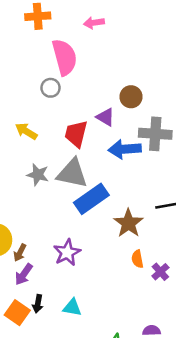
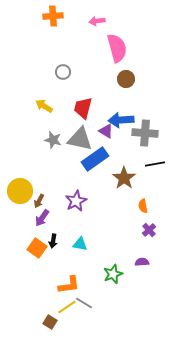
pink semicircle: (65, 57) -> (117, 48), moved
purple triangle: (105, 117) -> (106, 131), moved
gray cross: (155, 134) -> (145, 133), moved
orange semicircle: (137, 259) -> (143, 206), moved
purple cross: (160, 272) -> (149, 230), moved

